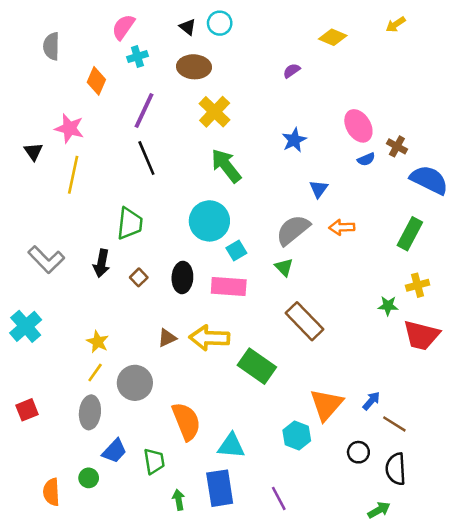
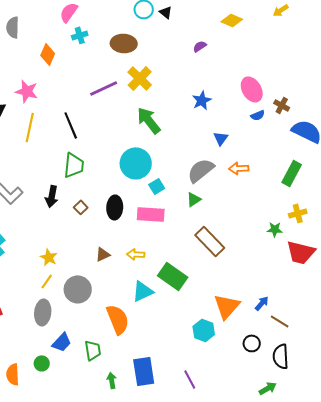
black triangle: (188, 27) -> (166, 12), moved
purple line: (144, 110) -> (104, 88), moved, turned 40
black line: (146, 158) -> (71, 125), moved
green triangle: (284, 267) -> (194, 199), turned 42
yellow arrow: (209, 338) -> (136, 254), size x0.6
cyan triangle: (231, 446) -> (143, 291), moved, turned -30

